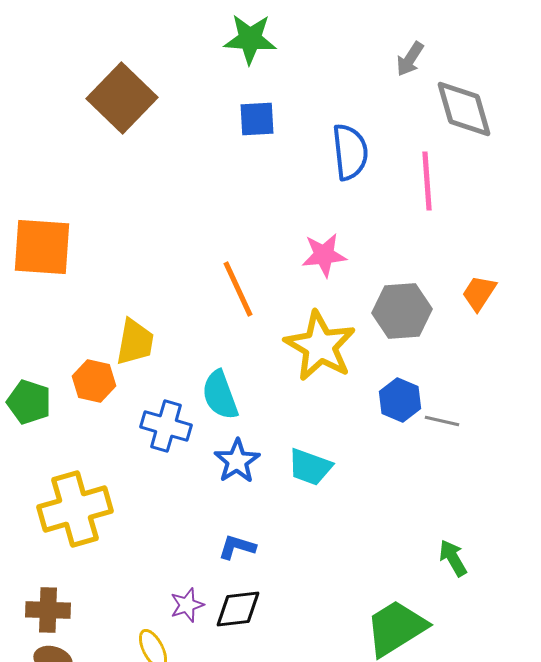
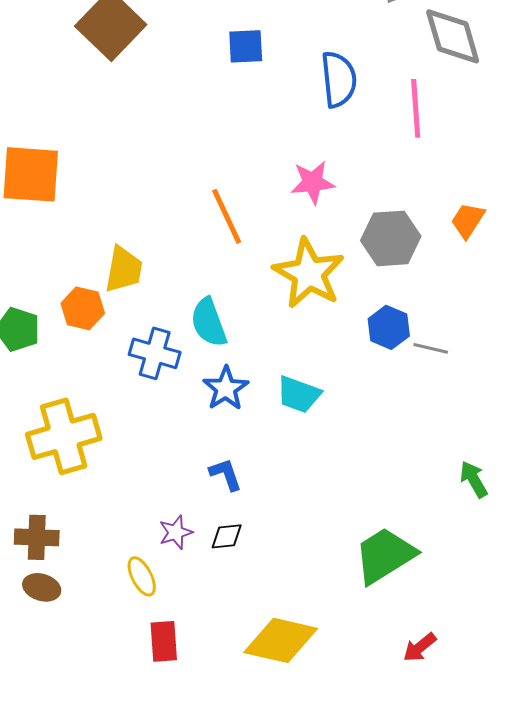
blue L-shape: (237, 547) -> (226, 474), turned 54
green arrow: (453, 558) -> (474, 479), moved
black diamond: (238, 609) -> (227, 536), size x0.7

